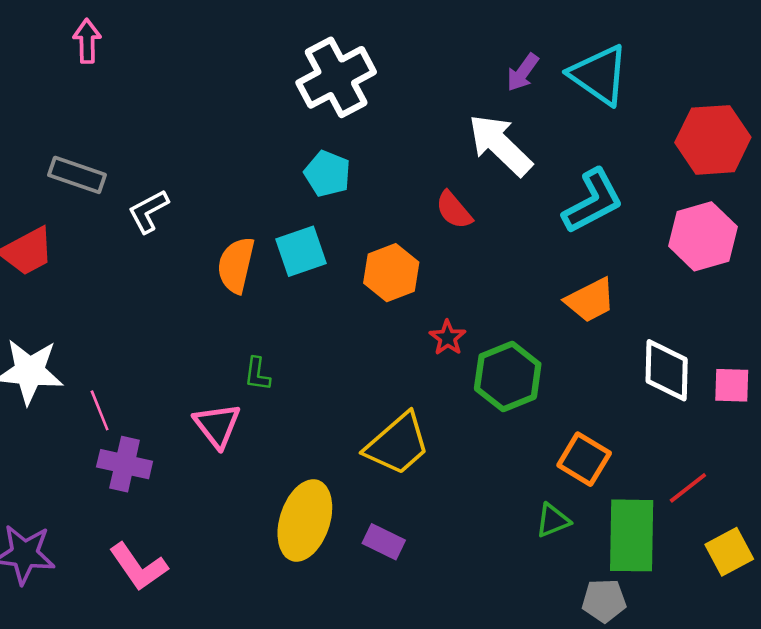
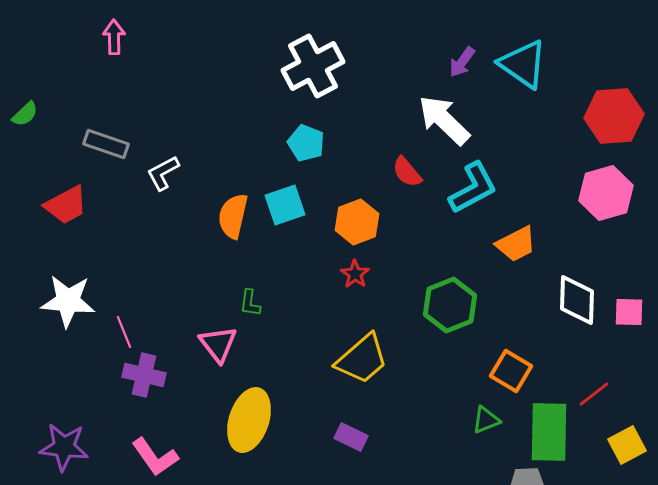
cyan L-shape: (593, 201) -> (473, 188), moved
red star: (448, 338) -> (355, 274), moved
yellow ellipse: (305, 520) -> (249, 420), moved

